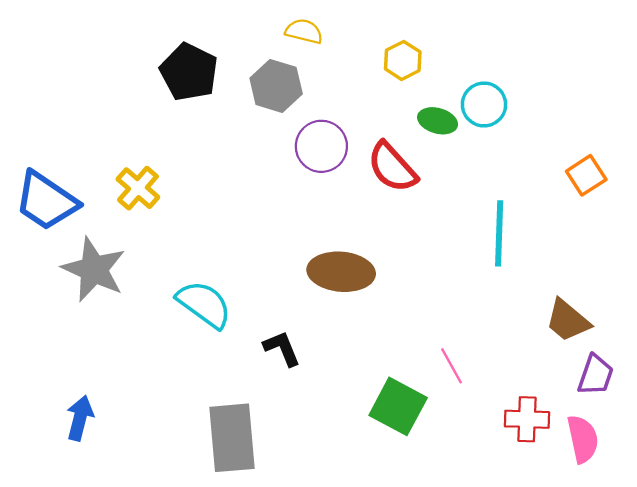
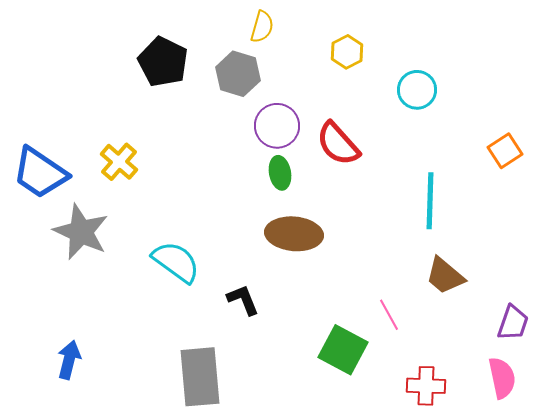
yellow semicircle: (304, 31) -> (262, 27), turned 92
green ellipse: (438, 121) -> (280, 173), moved, turned 64
brown trapezoid: (568, 321) -> (445, 276), moved
red cross: (527, 419) -> (426, 386), moved

